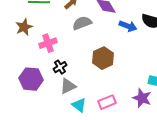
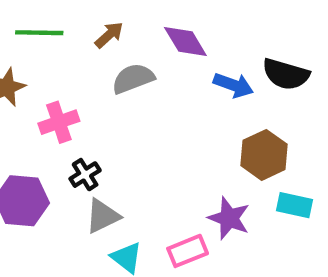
brown hexagon: (103, 58) -> (264, 155), moved
purple star: (142, 98) -> (229, 218), moved

